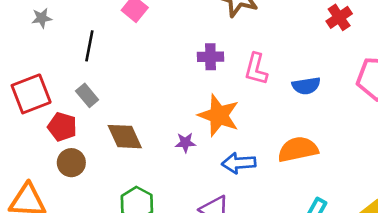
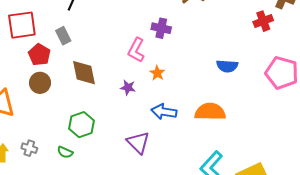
pink L-shape: (256, 69) -> (136, 50), moved
orange star: (219, 115) -> (157, 73), size x0.5

